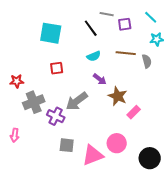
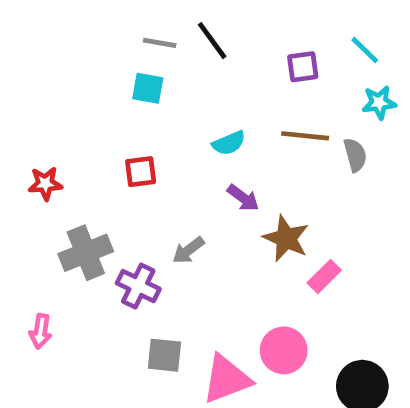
gray line: (107, 14) -> (160, 43), moved
black line: (91, 28) -> (212, 41), moved
cyan square: (51, 33) -> (148, 88), moved, size x0.6
red star: (17, 81) -> (45, 184), moved
gray arrow: (77, 101) -> (188, 250), size x0.6

